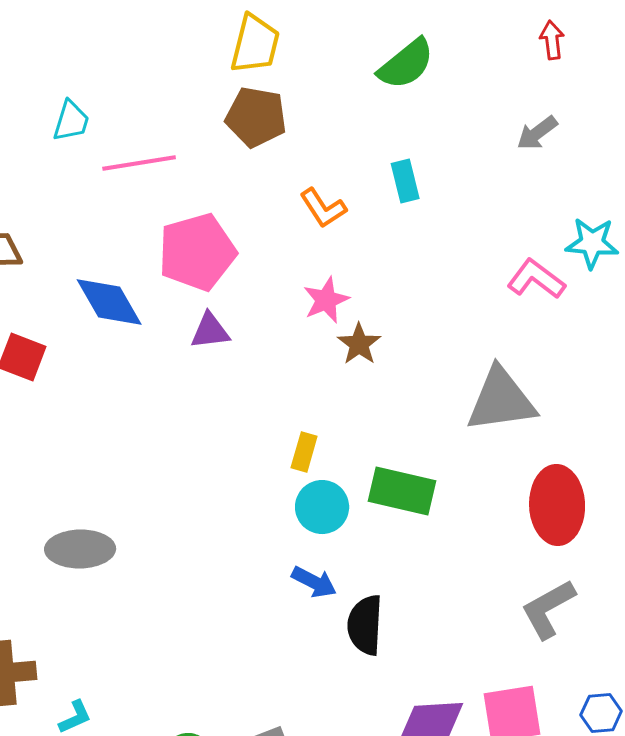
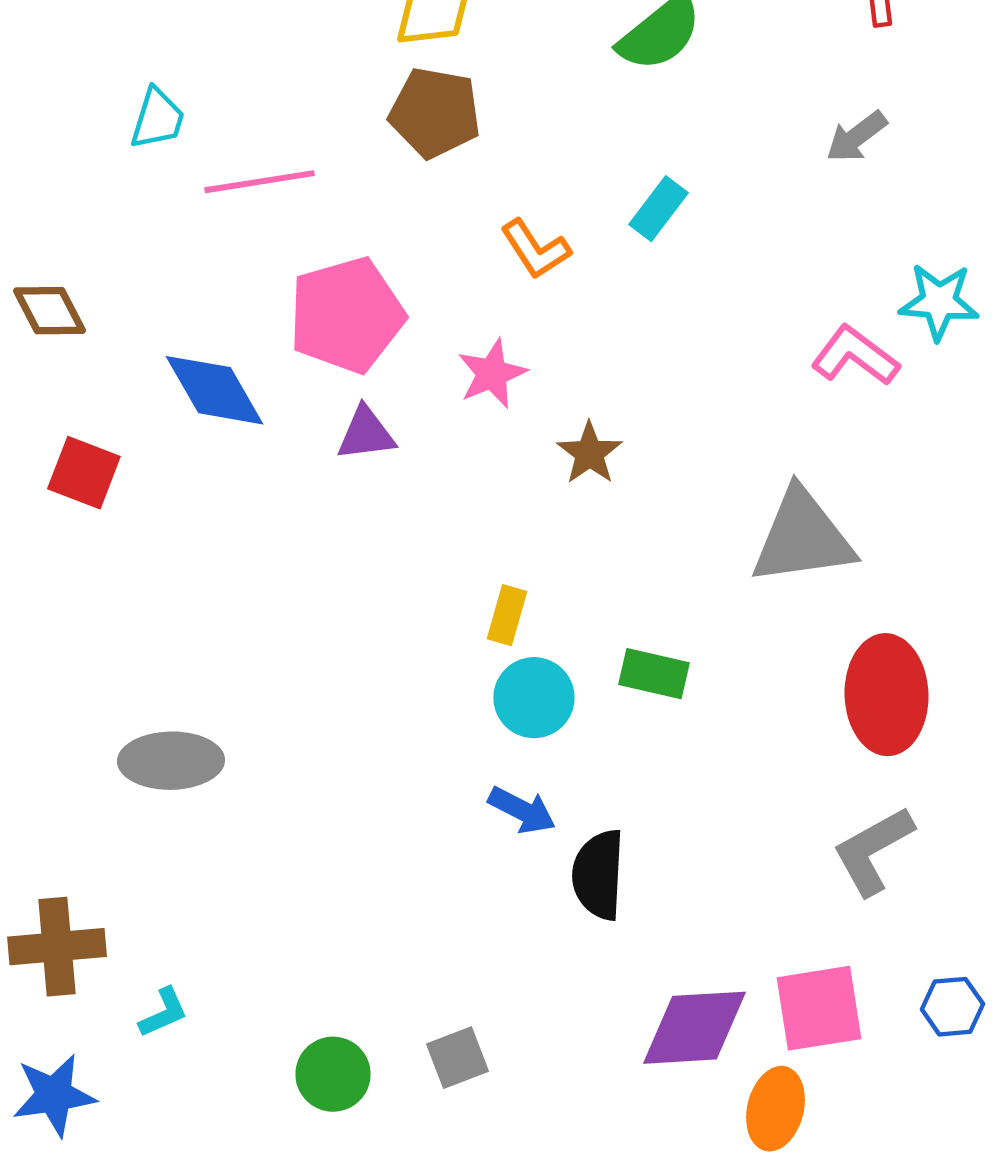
cyan rectangle: (405, 181) -> (658, 209), turned 51
pink star: (326, 300) -> (492, 374), moved
green rectangle: (402, 491) -> (654, 674), size x0.7

